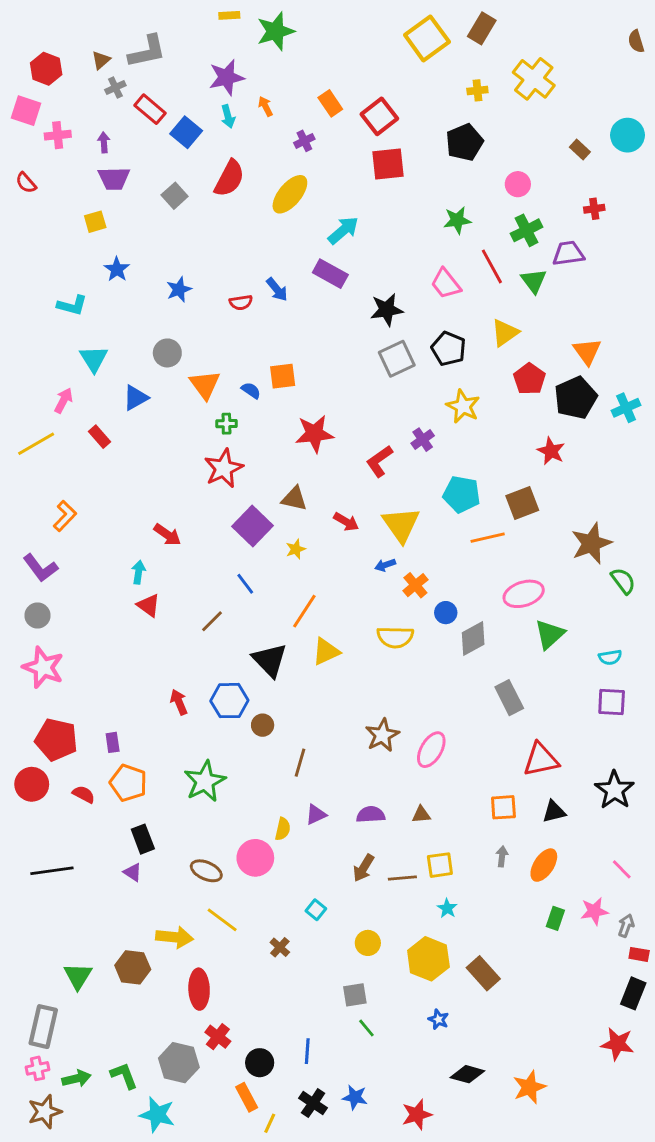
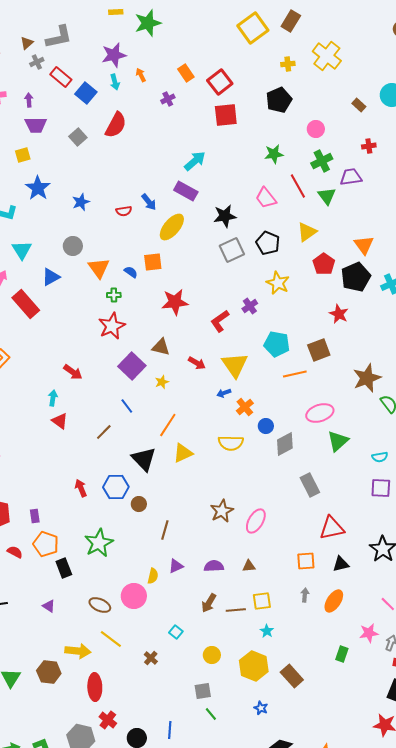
yellow ellipse: (290, 194) -> (172, 227), moved
blue star: (117, 269) -> (38, 188), size x1.4
red rectangle: (100, 437) -> (26, 304), size x1.8
black rectangle: (143, 839) -> (64, 568), moved
green rectangle: (555, 918) -> (342, 654), moved

